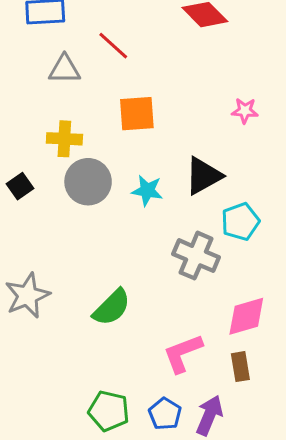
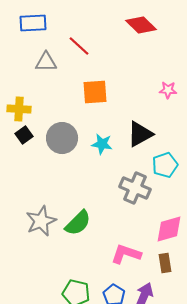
yellow cross: (64, 139) -> (19, 109), moved
black square: (20, 186) -> (24, 135), moved
gray star: (27, 296) -> (41, 221), moved
pink L-shape: (183, 353) -> (126, 254), turned 40

